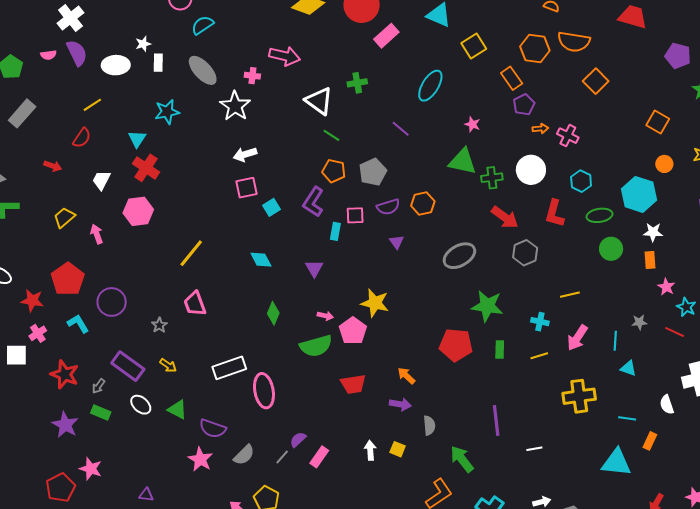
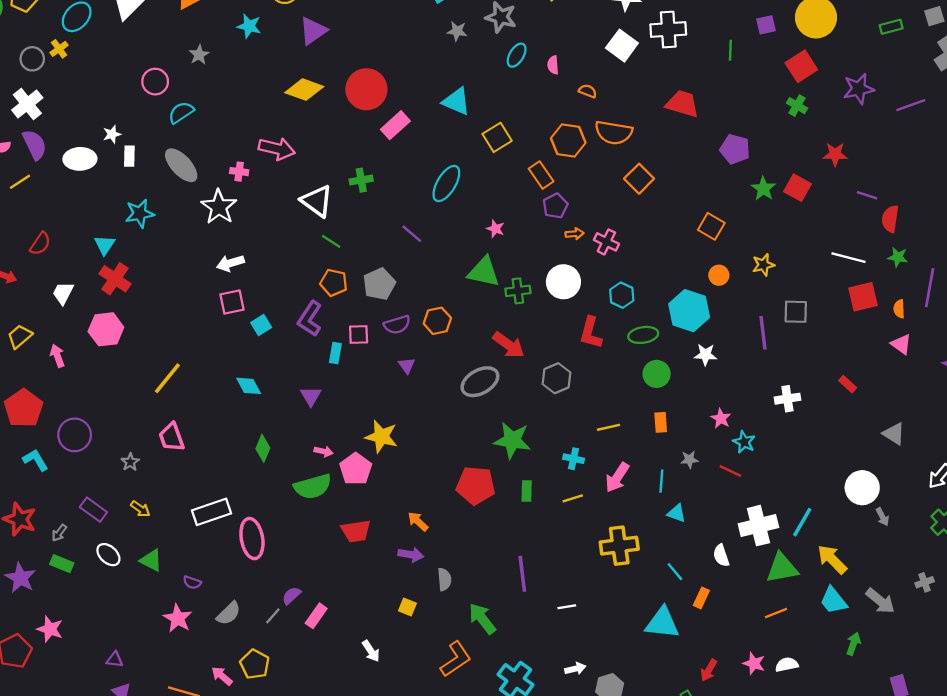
yellow line: (92, 105) -> (20, 182), moved
red arrow: (505, 217) -> (509, 345), moved
orange rectangle: (650, 260) -> (661, 422), moved
purple rectangle: (128, 366) -> (93, 510), size x0.7
cyan line: (627, 418) -> (675, 572), turned 42
purple semicircle: (213, 428) -> (192, 582), size x0.6
white arrow: (370, 450) -> (371, 651), moved, turned 150

